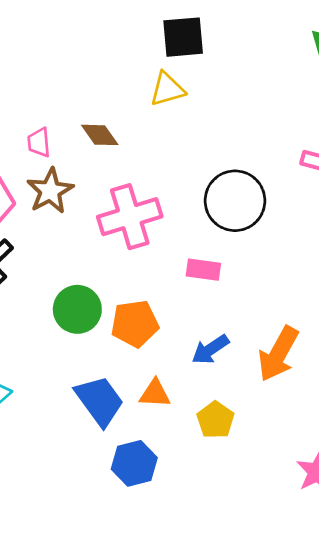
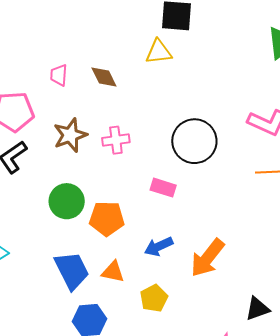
brown star: (50, 191) -> (70, 135), moved
pink cross: (130, 217) -> (116, 140), size x0.6

